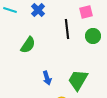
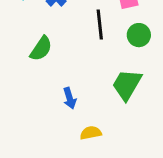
green trapezoid: (78, 80) -> (127, 85), moved

